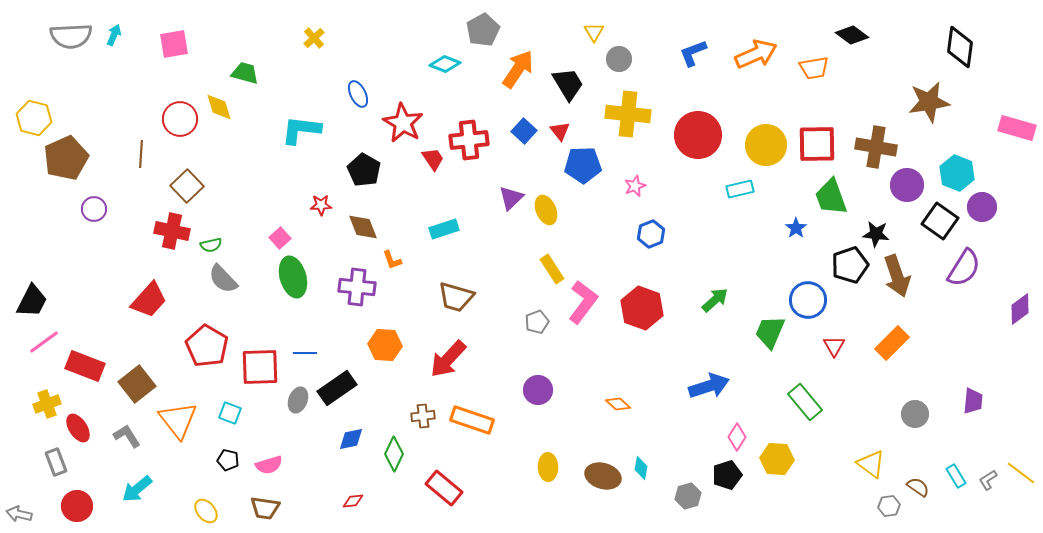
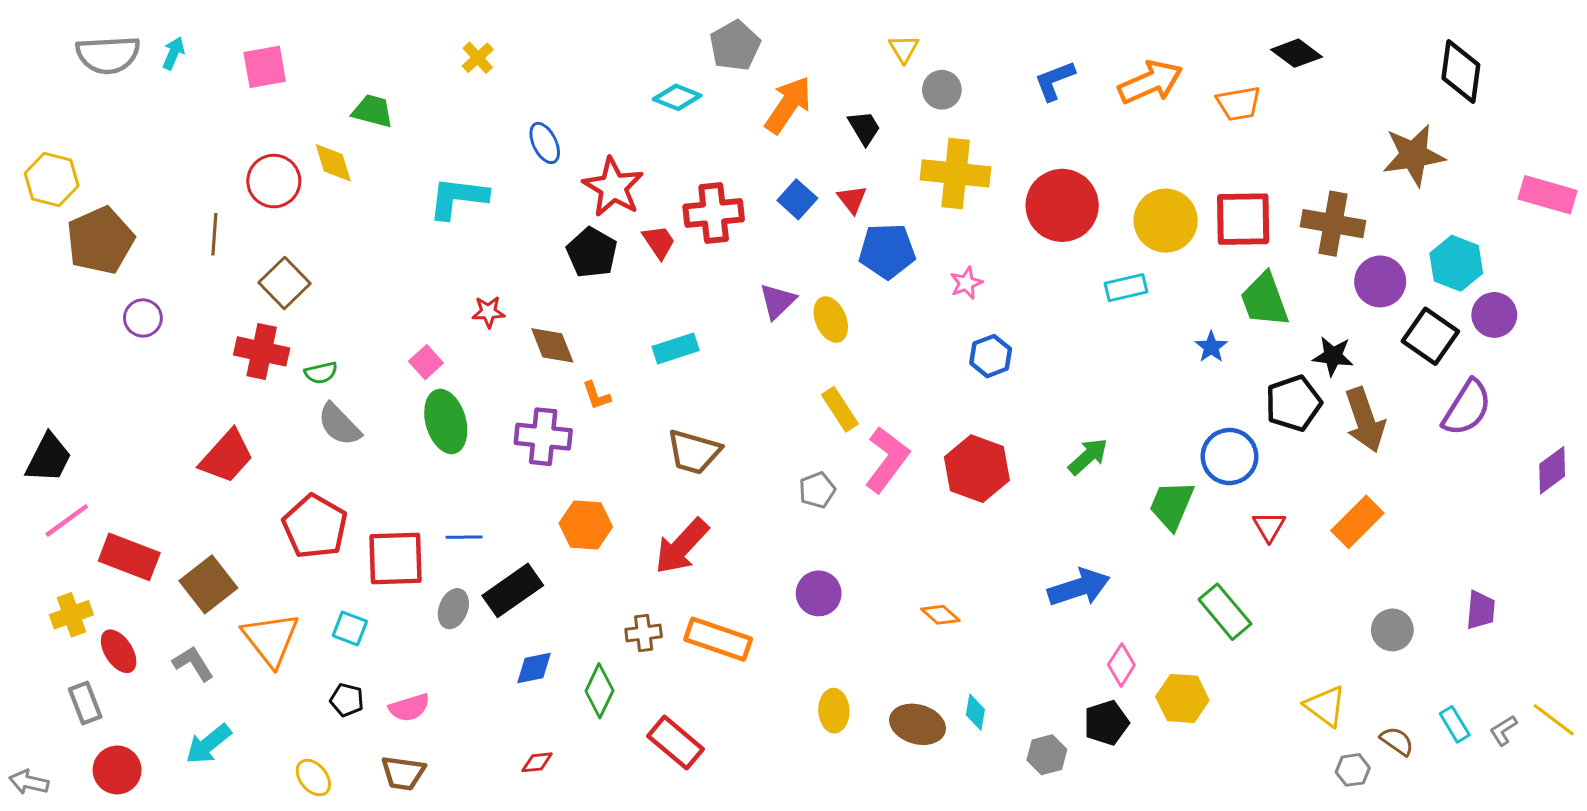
black trapezoid: (568, 84) -> (864, 128), size x0.7
black pentagon: (364, 170) -> (592, 253), moved

